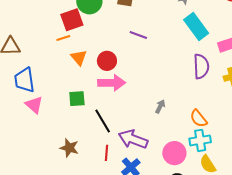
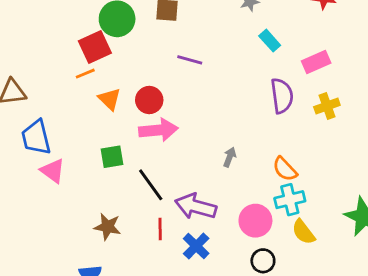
cyan rectangle: (196, 27) -> (270, 41), size x0.6

